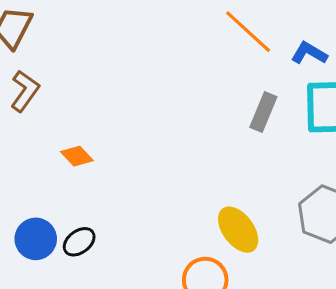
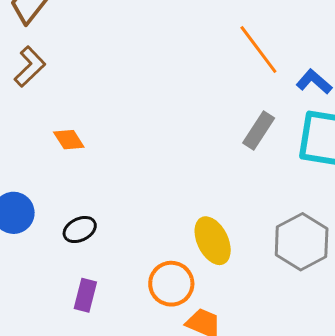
black ellipse: (79, 242) -> (80, 230), moved

